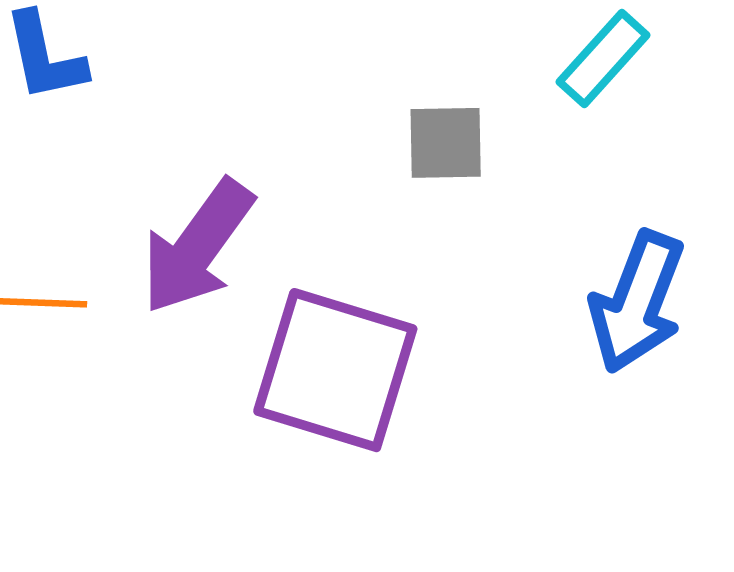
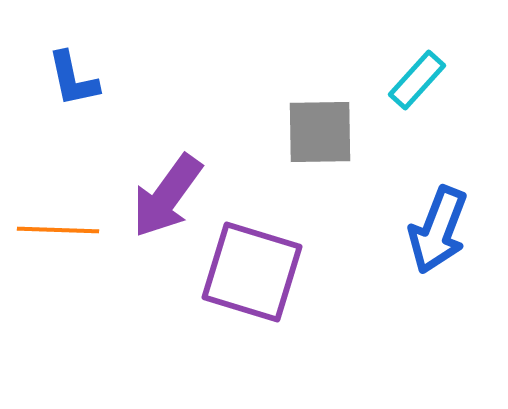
gray square: (446, 143) -> (320, 132), size x1.4

